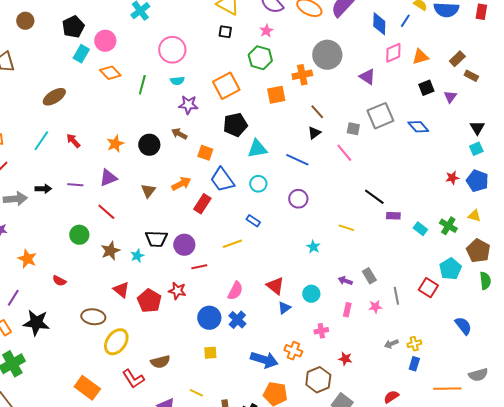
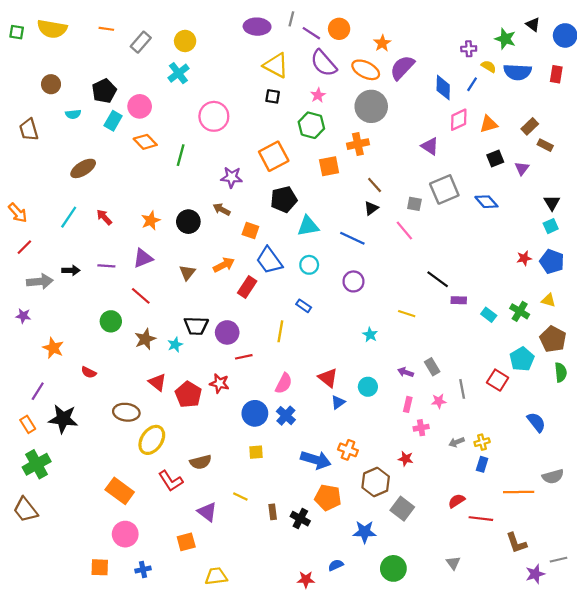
gray circle: (327, 55) -> (371, 106), moved
cyan semicircle: (177, 81) -> (73, 114), moved
yellow line: (232, 244) -> (280, 331), turned -60
pink cross: (321, 331) -> (421, 428), moved

